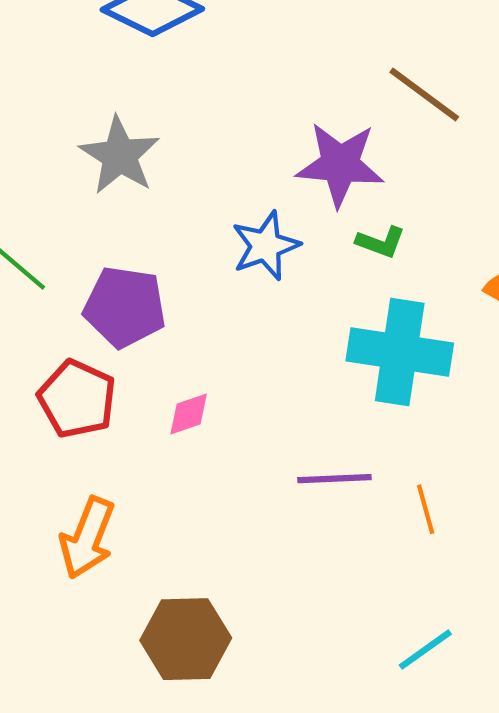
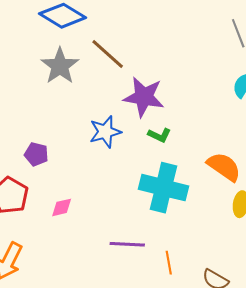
brown line: (424, 94) -> (108, 54), moved
gray star: (120, 156) -> (60, 66), moved
purple pentagon: (125, 307) -> (36, 154), size x0.6

